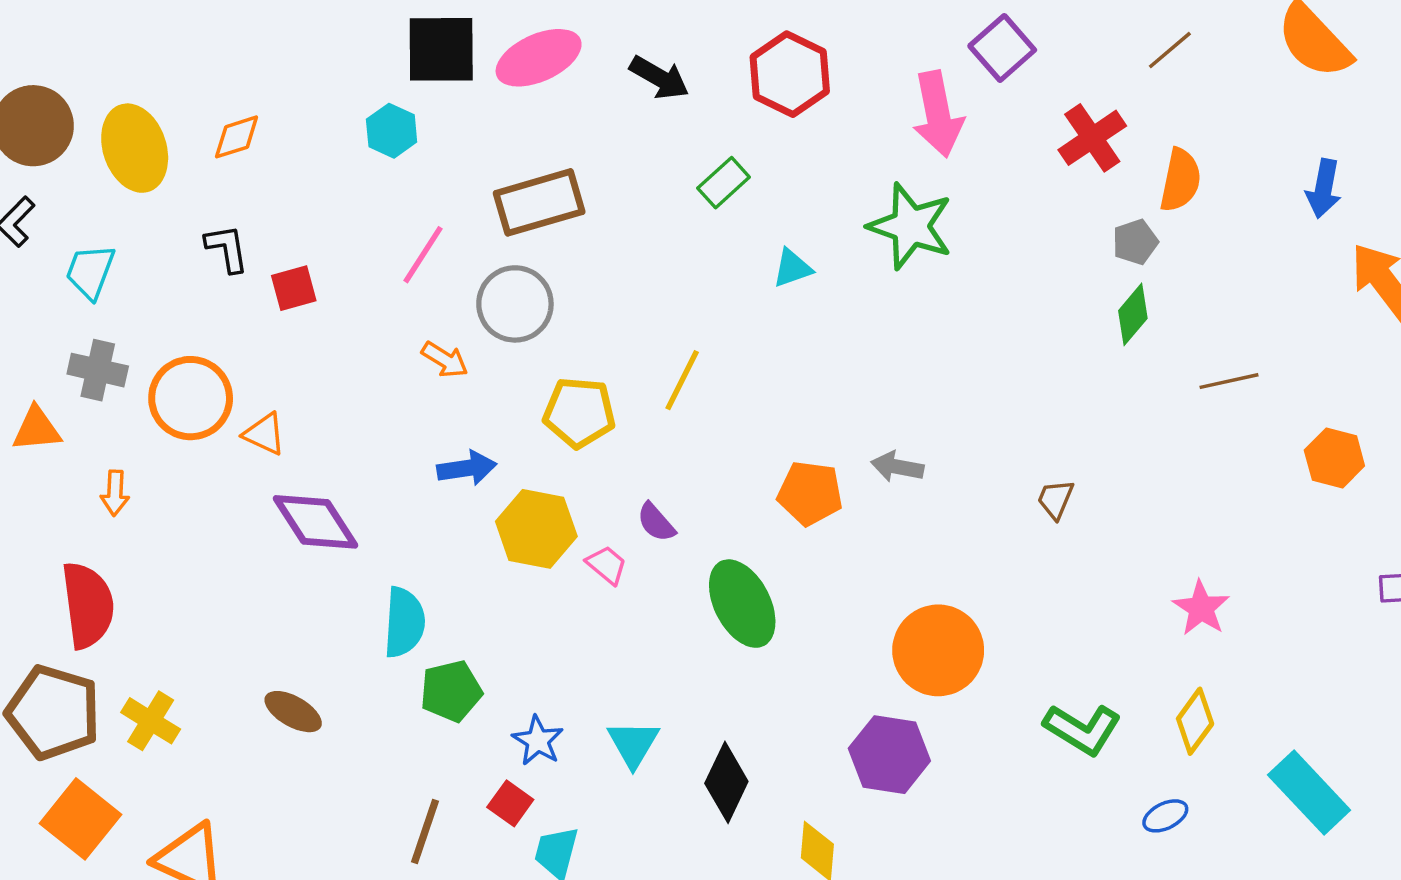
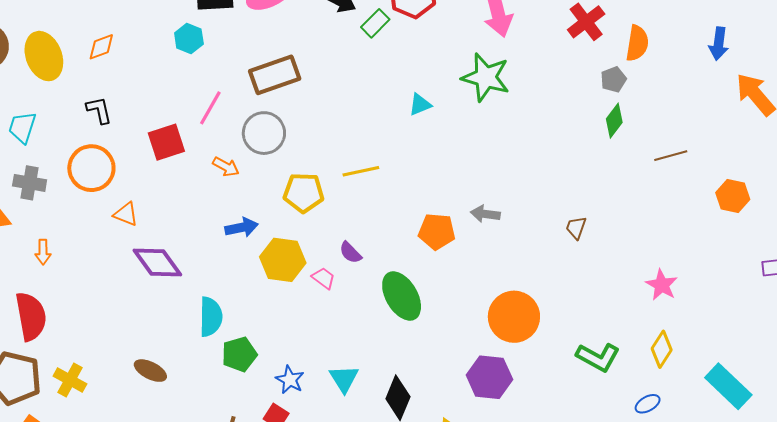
green rectangle: (724, 183) -> (375, 23), moved
red square: (294, 288) -> (166, 142), moved, size x1.4
yellow line: (682, 380) -> (361, 171), turned 54
orange circle: (191, 398) -> (91, 168), moved

